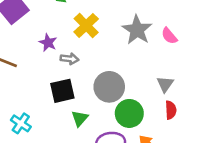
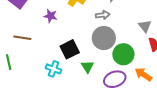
gray arrow: (70, 59) -> (103, 15), moved
cyan cross: (21, 123) -> (54, 69), moved

